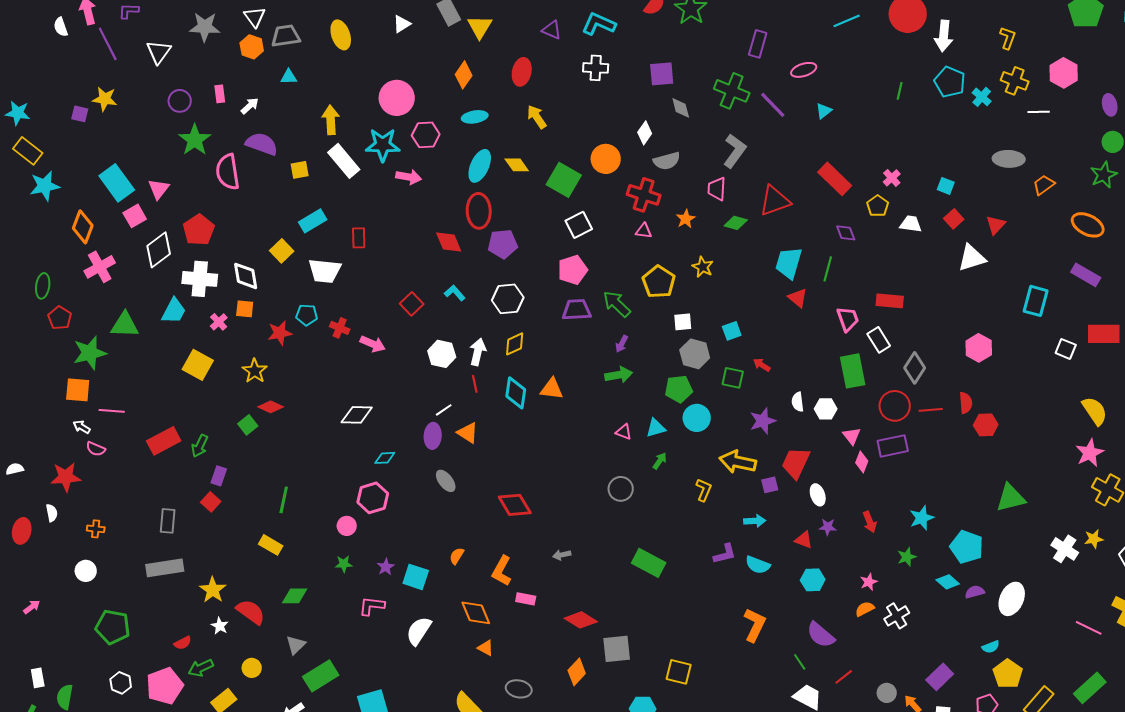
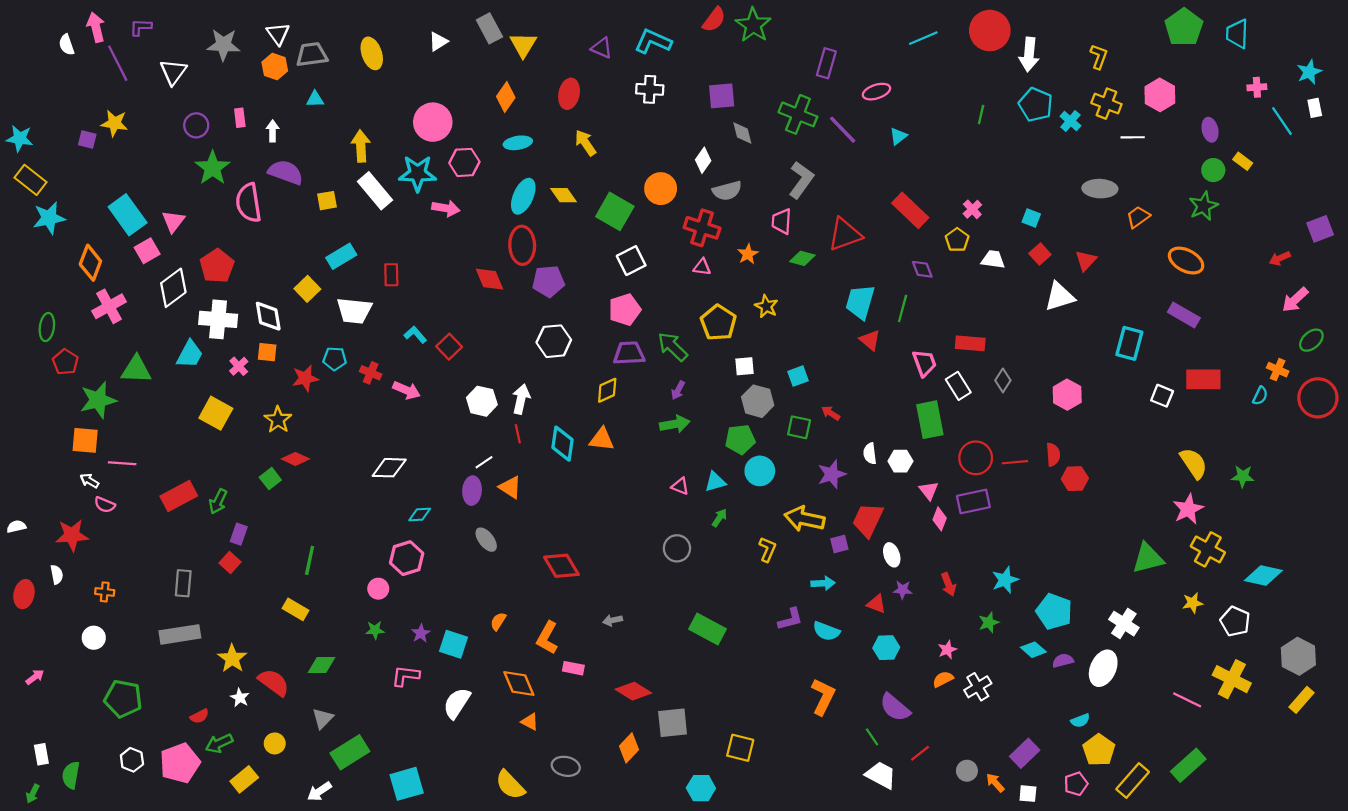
white arrow: (250, 106) -> (273, 131), turned -48
cyan L-shape: (455, 293) -> (415, 335), moved
yellow diamond: (515, 344) -> (607, 390), moved
gray diamond: (915, 368) -> (1003, 380), moved, size x0.7
green triangle: (1011, 498) -> (1148, 558), moved
white cross: (1065, 549) -> (1124, 624), moved

